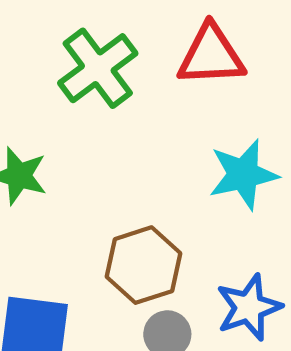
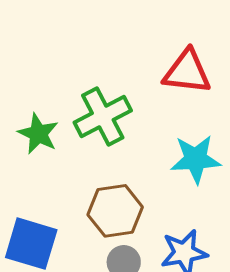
green cross: (98, 68) -> (103, 116), moved

